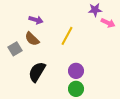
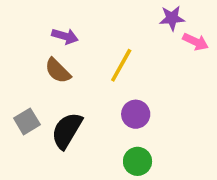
gray square: (15, 49) -> (27, 121), moved
purple circle: (76, 71) -> (136, 114), moved

